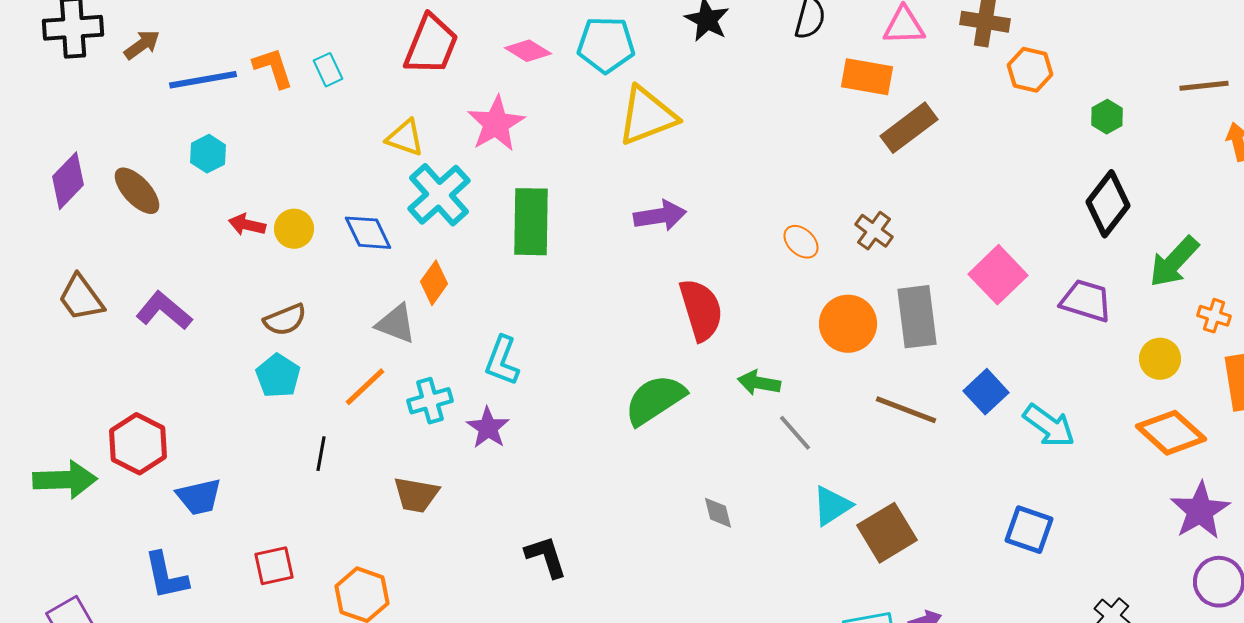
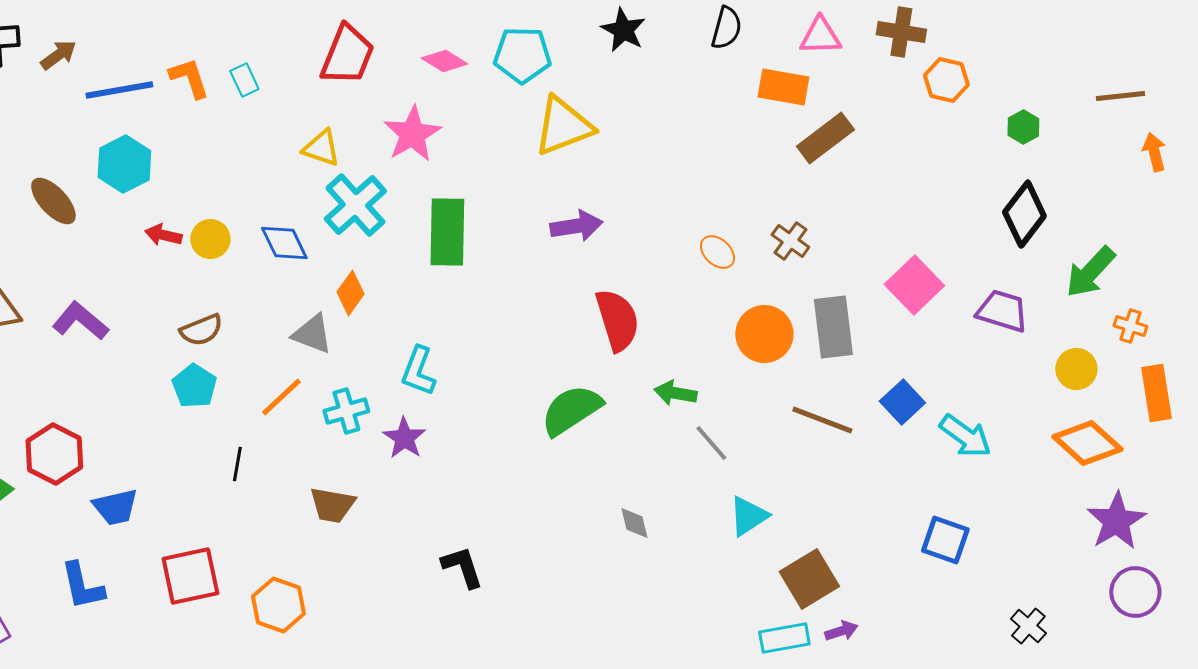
cyan hexagon: (208, 154) -> (124, 164), size x1.5
brown square: (887, 533) -> (809, 579), moved
red square: (274, 566) -> (190, 576), size x1.5

